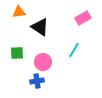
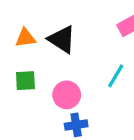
orange triangle: (19, 12) -> (25, 38), moved
blue cross: (37, 81) -> (76, 125), moved

